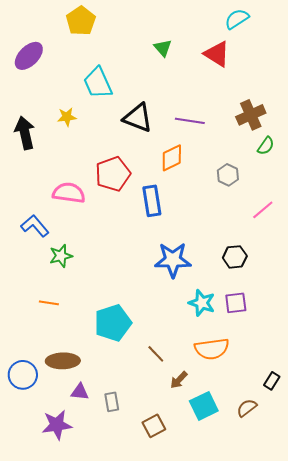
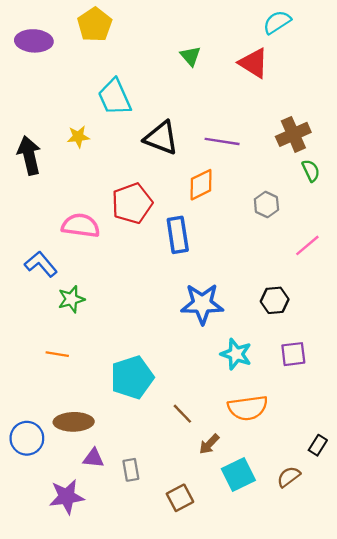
purple ellipse: (29, 56) -> (34, 41), moved, turned 48
green semicircle: (266, 146) -> (311, 171), turned -60
purple square: (236, 303) -> (293, 354), moved

